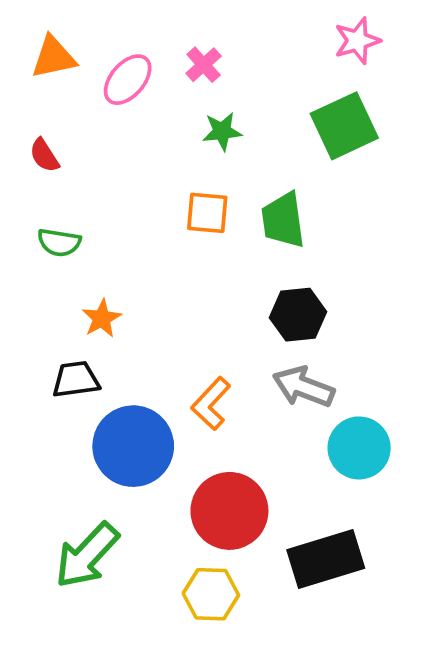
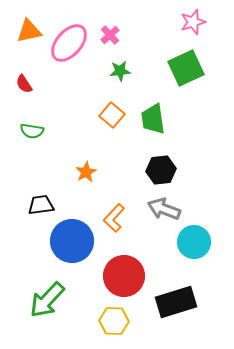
pink ellipse: (128, 80) -> (69, 43), size x1.4
orange square: (207, 213) -> (112, 115), turned 35
orange star: (102, 318) -> (86, 172), moved

